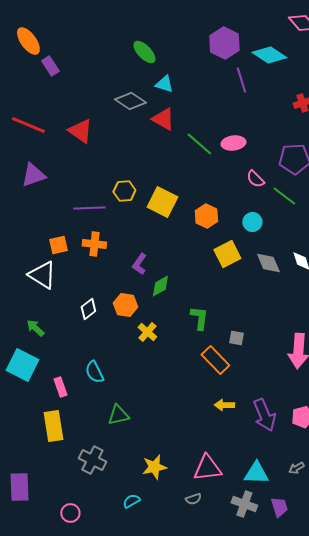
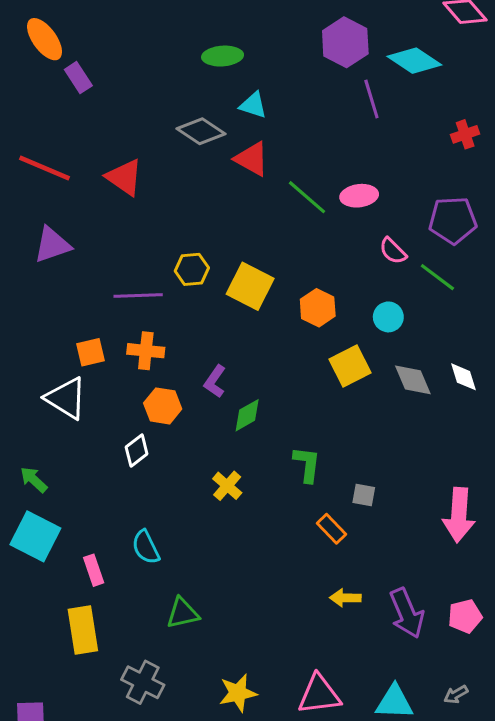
green ellipse: (144, 52) -> (223, 56), turned -50
orange hexagon: (125, 305) -> (163, 406), moved
green arrow: (35, 328) -> (34, 480), moved
orange rectangle: (215, 360) -> (332, 529), size x0.7

